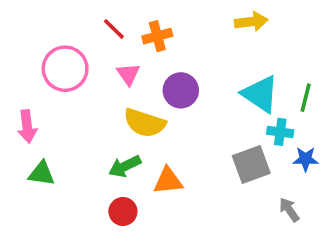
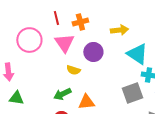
yellow arrow: (251, 22) -> (119, 30), moved
red line: (114, 29) -> (56, 18), turned 32
pink triangle: (128, 74) -> (64, 43), size x1.5
yellow semicircle: (145, 123) -> (73, 70), size x0.6

